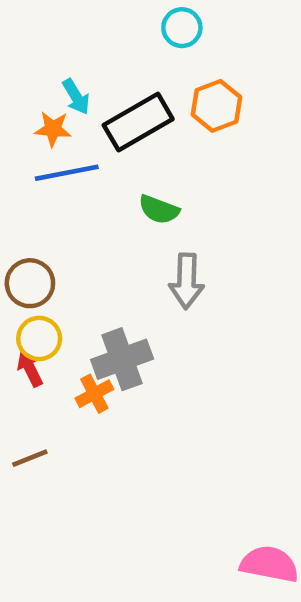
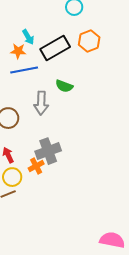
gray arrow: (187, 281) -> (41, 103), moved
yellow circle: (39, 338) -> (12, 177), moved

